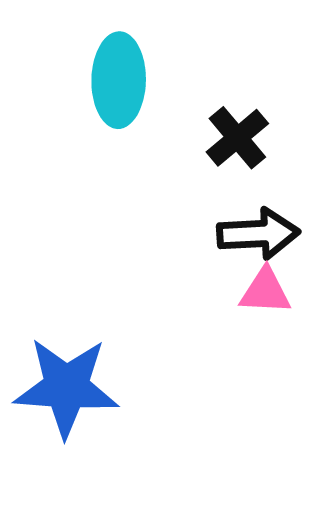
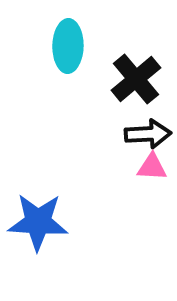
black cross: (237, 138) -> (136, 79), size x1.4

